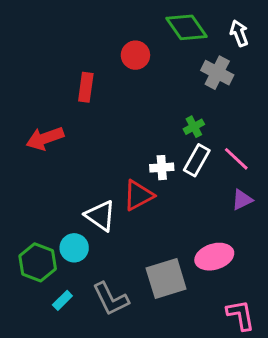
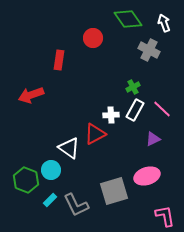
purple triangle: (242, 200) -> (153, 139), moved
cyan rectangle: (62, 300) -> (50, 200), moved

